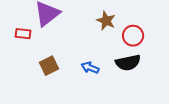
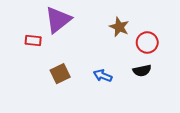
black semicircle: (128, 63) -> (142, 70), size x0.7

